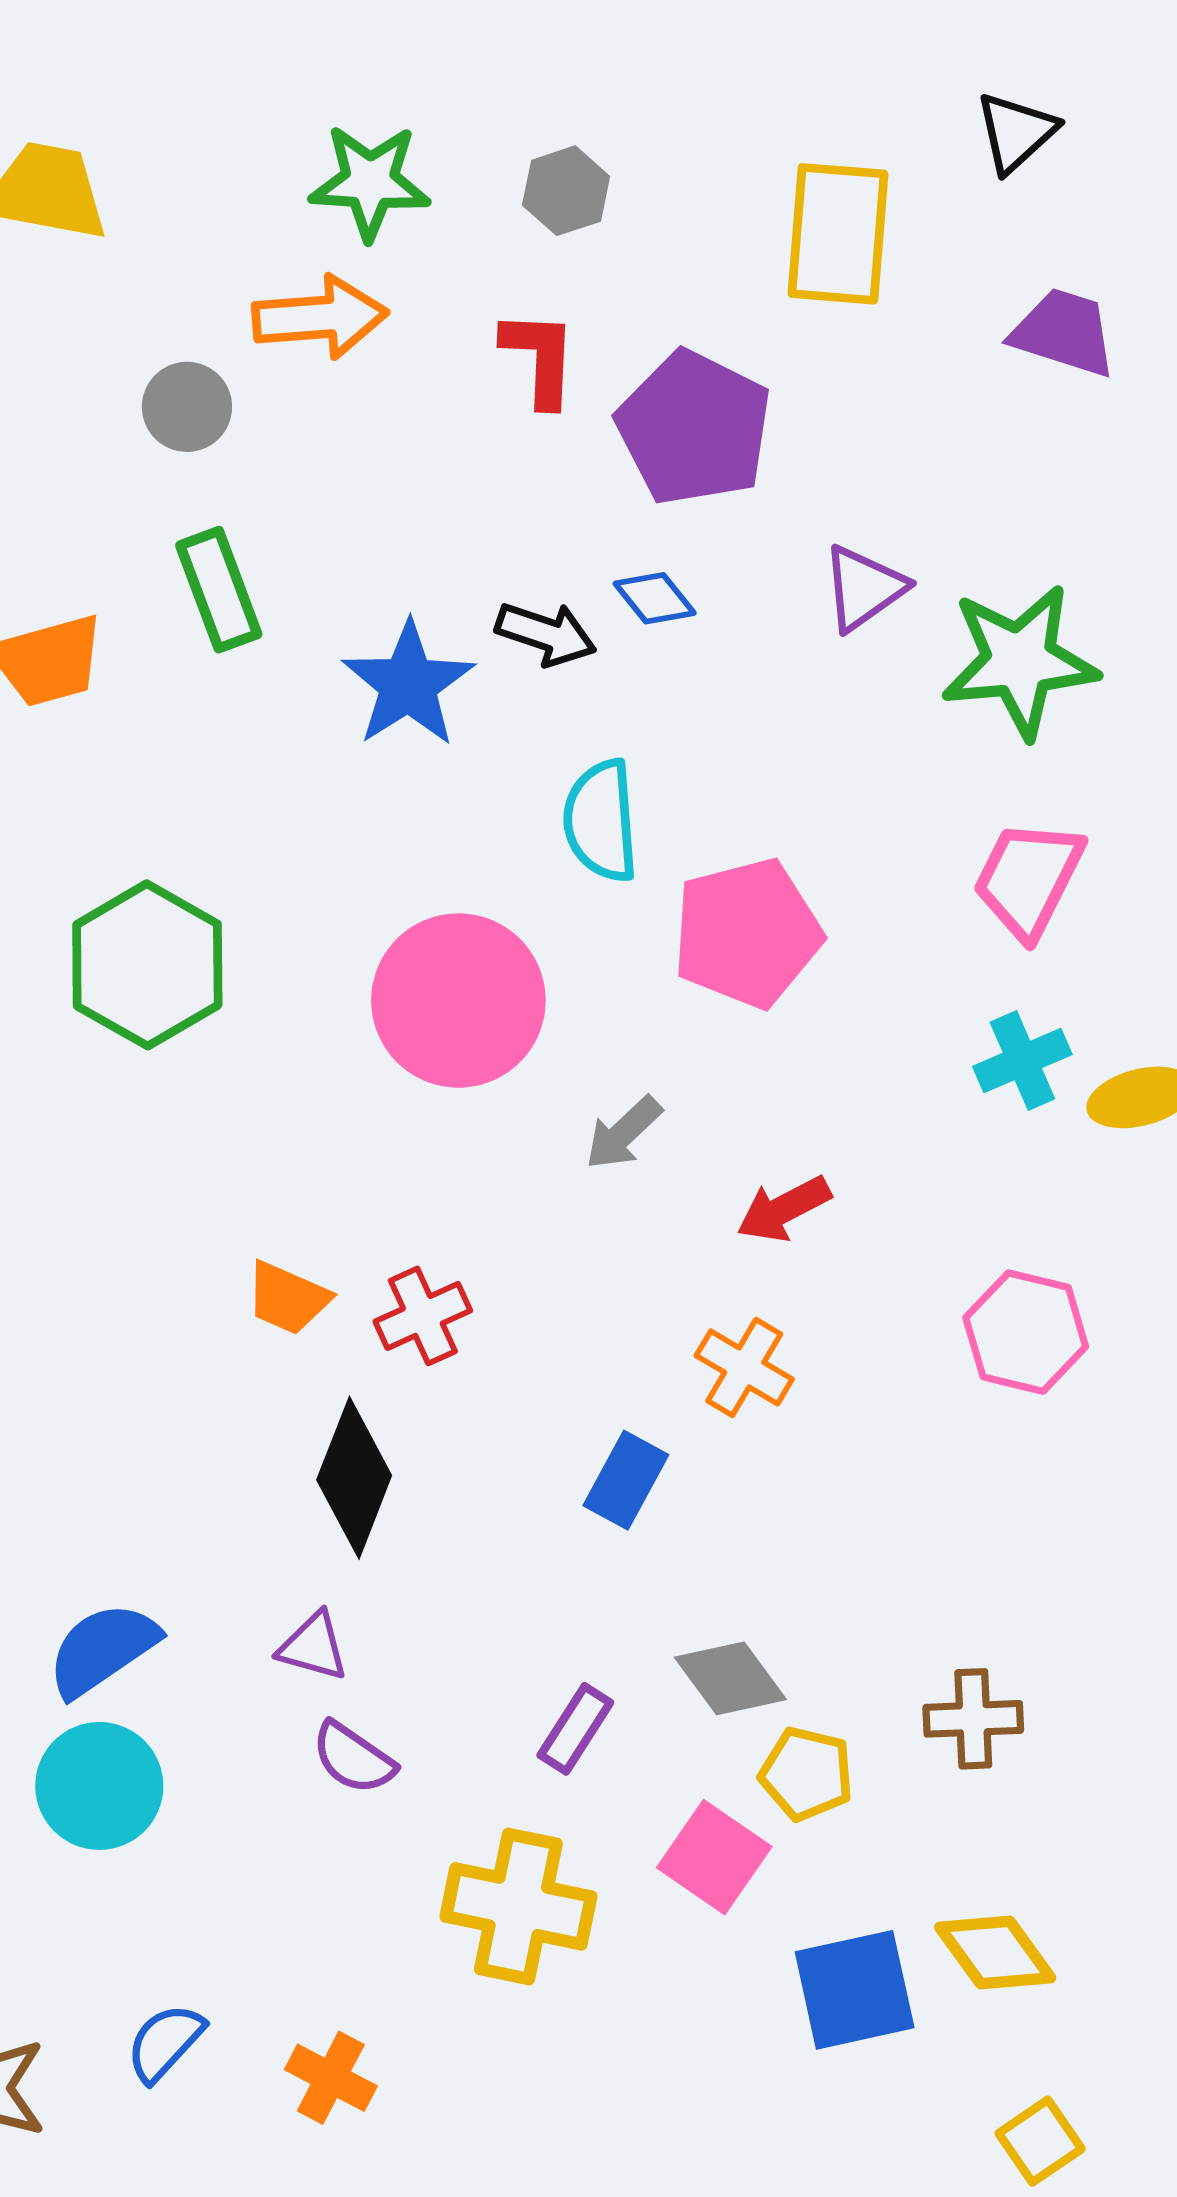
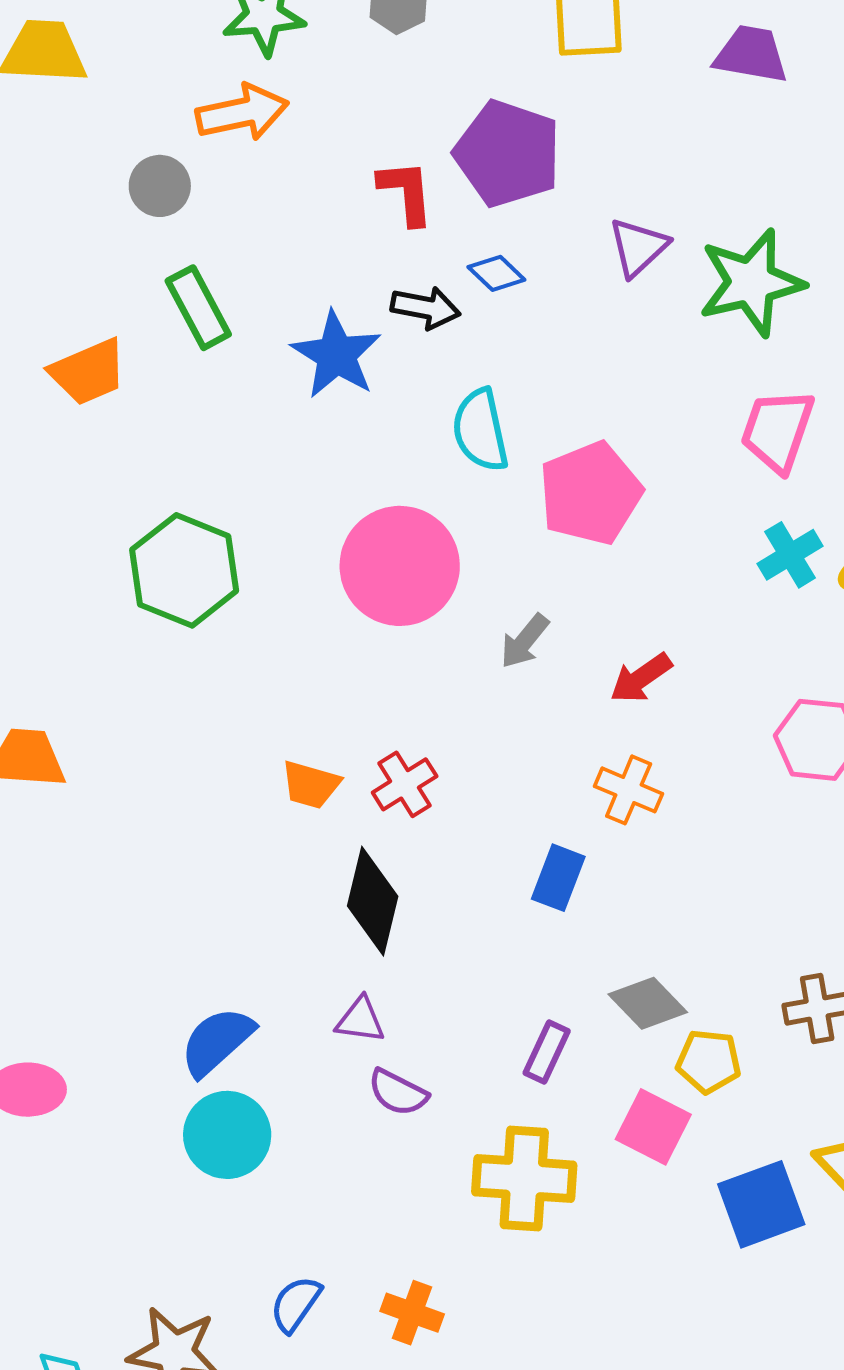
red L-shape: (540, 358) -> (406, 192), moved

